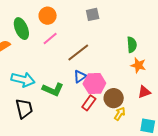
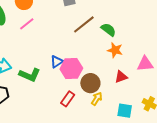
green semicircle: (132, 45) -> (108, 30), turned -49
brown line: (78, 53) -> (84, 24), moved
red rectangle: (89, 103) -> (68, 99), moved

